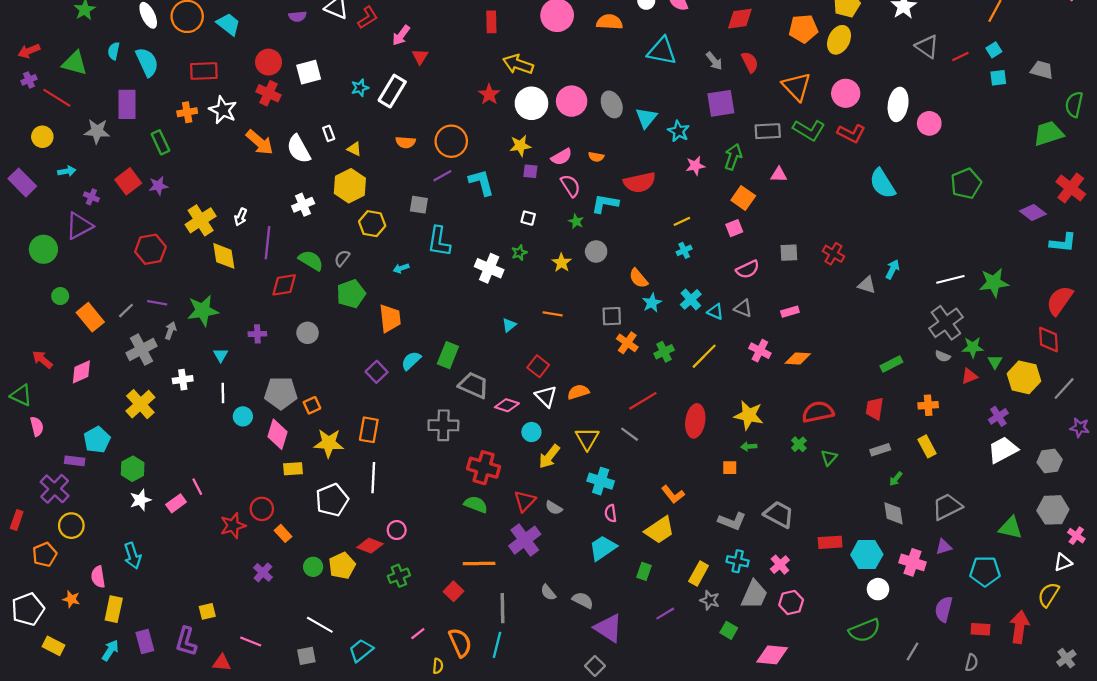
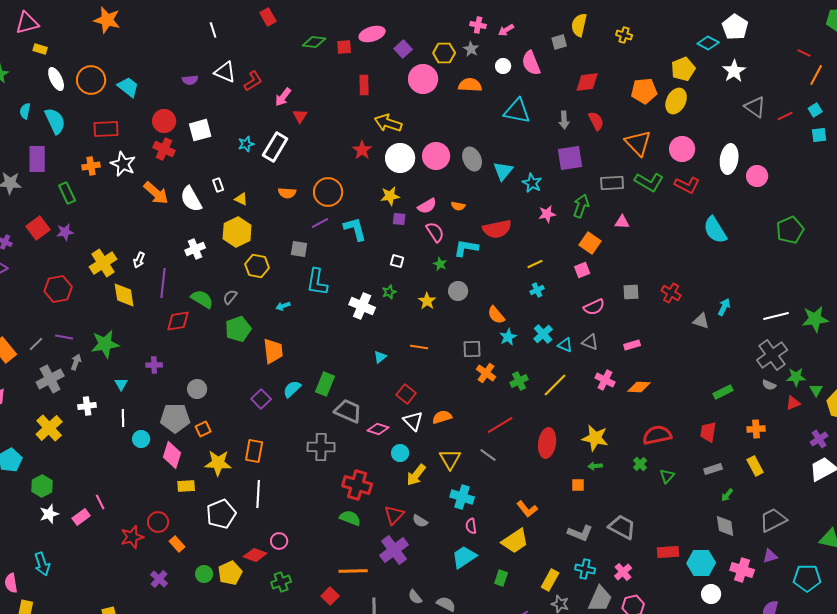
gray arrow: (714, 61) -> (564, 120), turned 36
gray circle: (308, 333) -> (197, 389), moved

